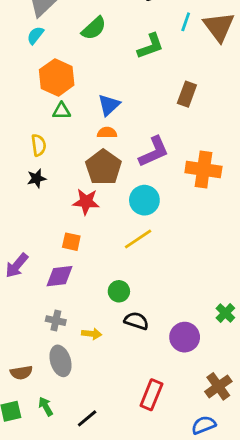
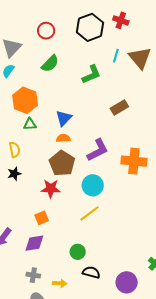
brown rectangle: (187, 94) -> (119, 108), turned 42
orange square: (71, 242) -> (42, 218), turned -32

